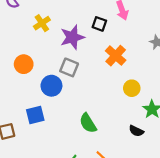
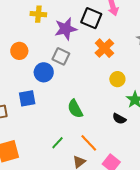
yellow cross: (42, 23) -> (38, 14), turned 35
black square: (99, 24) -> (91, 18), size x1.5

